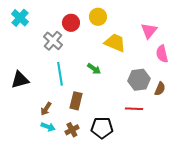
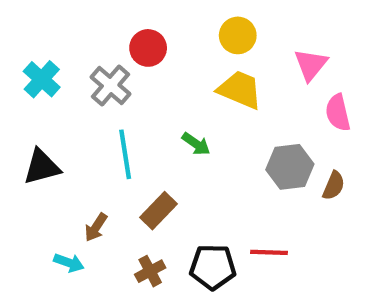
yellow circle: (98, 17) -> (238, 35), moved
cyan cross: (20, 18) -> (42, 79), moved
brown rectangle: (76, 101) -> (158, 211), turned 30
red line: (134, 109) -> (269, 252), moved
cyan arrow: (48, 127) -> (69, 263), moved

